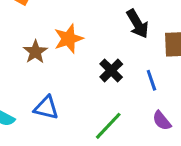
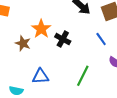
black cross: (111, 71) -> (63, 39), moved

